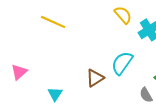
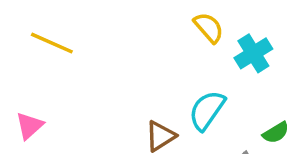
yellow line: (53, 22) -> (52, 43), moved

